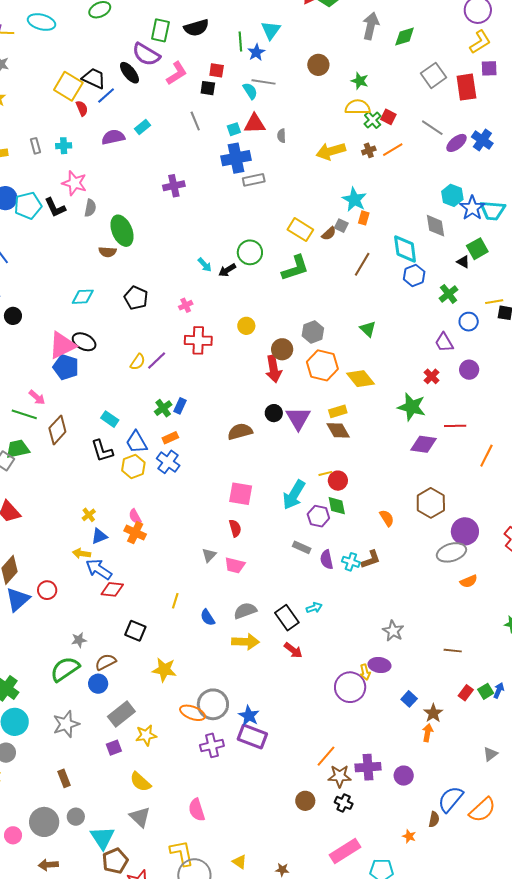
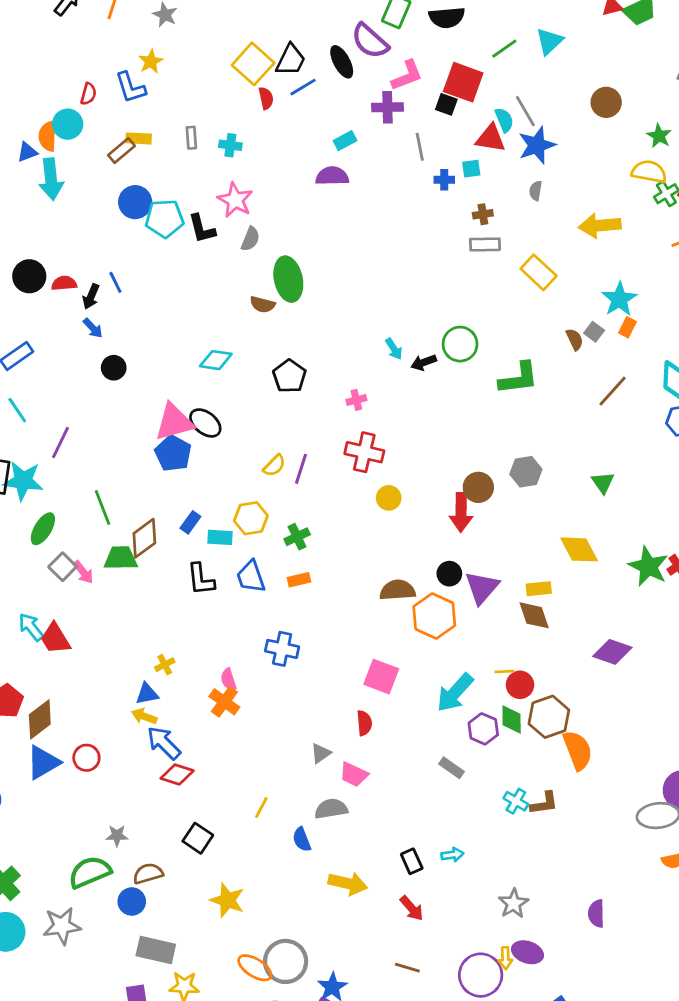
green line: (240, 41) -> (504, 49), turned 48
blue star: (256, 52) -> (537, 145), moved, size x1.5
red square: (217, 70) -> (463, 82), size x1.8
black trapezoid: (94, 78) -> (291, 60), turned 80
gray line: (264, 82) -> (525, 111), turned 40
red triangle: (255, 124) -> (491, 138), moved
purple semicircle: (113, 137) -> (332, 176), moved
brown cross: (369, 150) -> (483, 214), moved
blue cross: (236, 158) -> (444, 180), moved, size x0.5
purple cross: (174, 186) -> (388, 107), moved
yellow rectangle: (300, 230) -> (539, 272), moved
brown semicircle: (329, 234) -> (575, 339), turned -84
yellow circle: (246, 326) -> (389, 498), moved
purple line: (157, 360) -> (301, 469), turned -40
orange hexagon: (322, 365) -> (434, 616), moved
pink arrow: (37, 397) -> (83, 572), moved
blue rectangle: (180, 406) -> (190, 522), moved
green star: (412, 407) -> (648, 566), moved
green line: (24, 414) -> (102, 507), turned 40
cyan rectangle: (110, 419) -> (220, 537), turned -42
purple diamond: (423, 444) -> (612, 652), moved
green trapezoid: (18, 449) -> (121, 558), moved
blue cross: (168, 462) -> (282, 649), moved, turned -35
yellow hexagon: (133, 466) -> (251, 518), moved
brown hexagon: (431, 503) -> (549, 717), moved
orange semicircle: (387, 518) -> (578, 750), size x1.6
blue triangle: (99, 536) -> (147, 694), moved
purple semicircle: (327, 560) -> (596, 914), moved
gray semicircle: (245, 611) -> (331, 809), moved
black rectangle: (287, 618) -> (412, 861), size x0.7
gray star: (393, 631) -> (513, 904), moved
brown line: (453, 651) -> (407, 968), moved
gray rectangle: (121, 714) -> (156, 950), turned 40
gray star: (66, 724) -> (62, 926), moved

